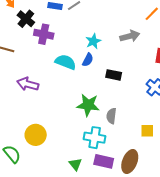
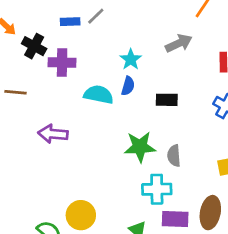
yellow circle: (36, 135) -> (81, 215), moved

